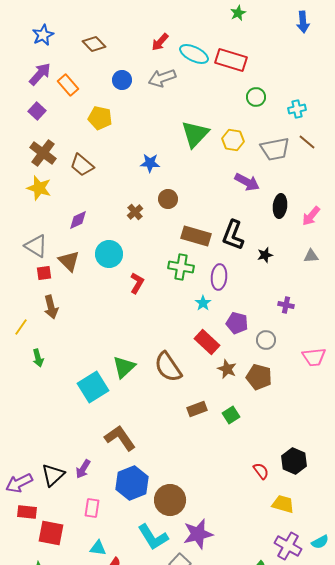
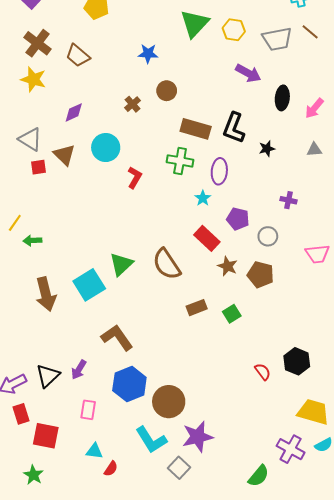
brown arrow: (51, 307) -> (46, 294), moved, size x1.4
green arrow: (38, 358) -> (32, 240), moved, turned 102
yellow trapezoid: (283, 504) -> (313, 412), moved, size x1.4
red rectangle: (27, 512) -> (21, 414), turned 66

